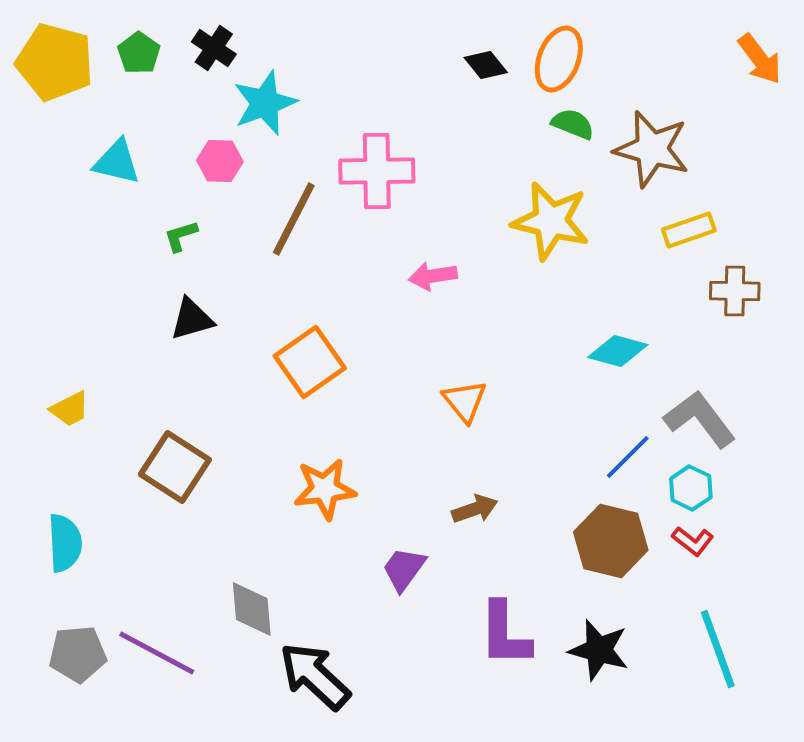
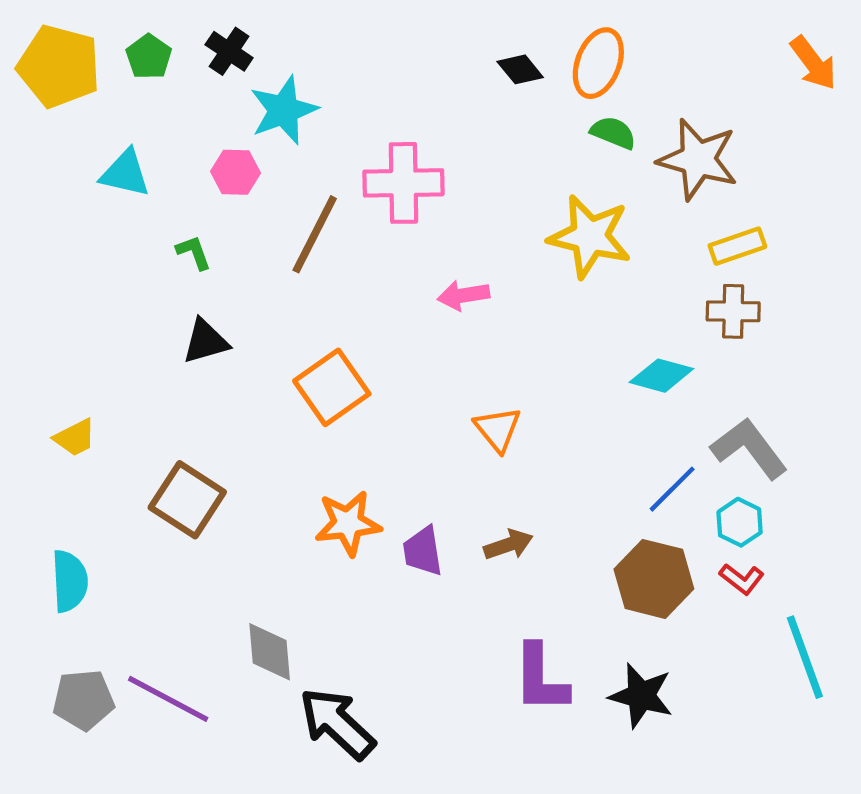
green L-shape: (181, 236) -> (194, 253), turned 87
brown cross: (735, 291) -> (733, 311), moved
purple trapezoid: (404, 569) -> (423, 551), moved, turned -45
cyan line: (718, 649) -> (805, 657), moved

